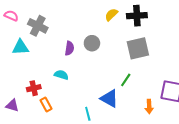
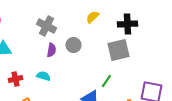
black cross: (137, 16) -> (127, 24), moved
gray cross: (38, 26) -> (46, 26), moved
red cross: (34, 88) -> (15, 79), moved

